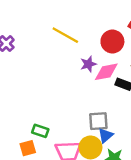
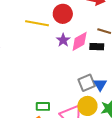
red circle: (112, 42) -> (63, 14), moved
blue triangle: (106, 135) -> (100, 85), moved

